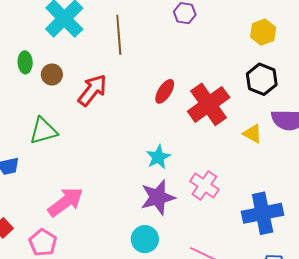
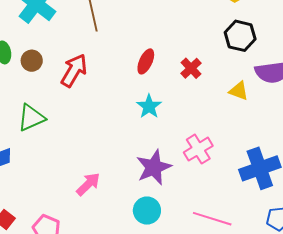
red cross: (209, 104) -> (191, 68), size x0.5
cyan star: (158, 157) -> (149, 106), moved
pink cross: (204, 185) -> (198, 149), turned 32
pink arrow: (66, 202) -> (88, 184), moved, size x0.7

